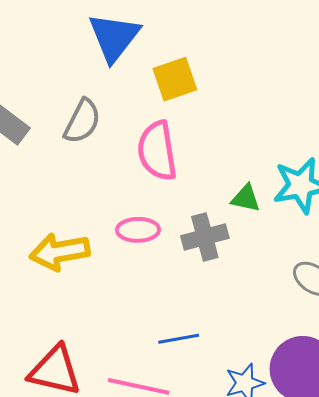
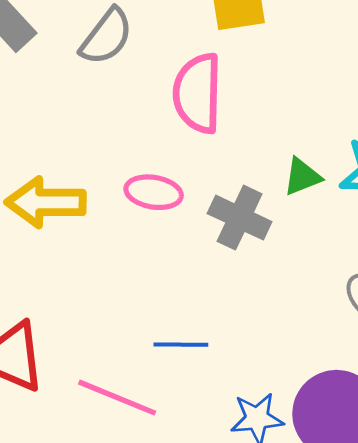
green triangle: (246, 198) -> (302, 177), turned -44
gray cross: (205, 237) -> (240, 218), turned 30

